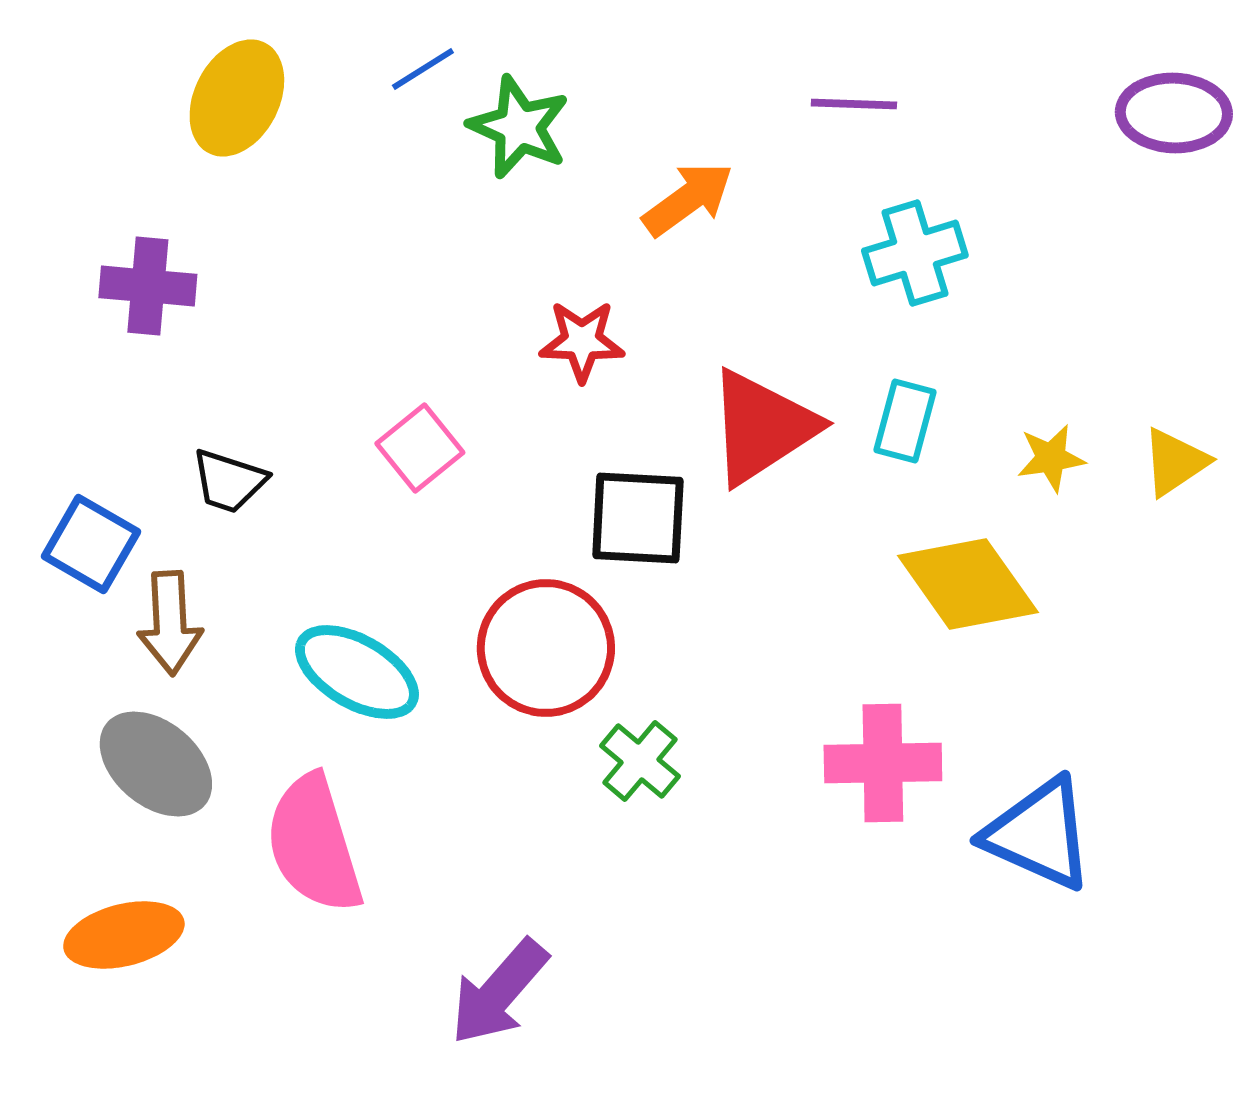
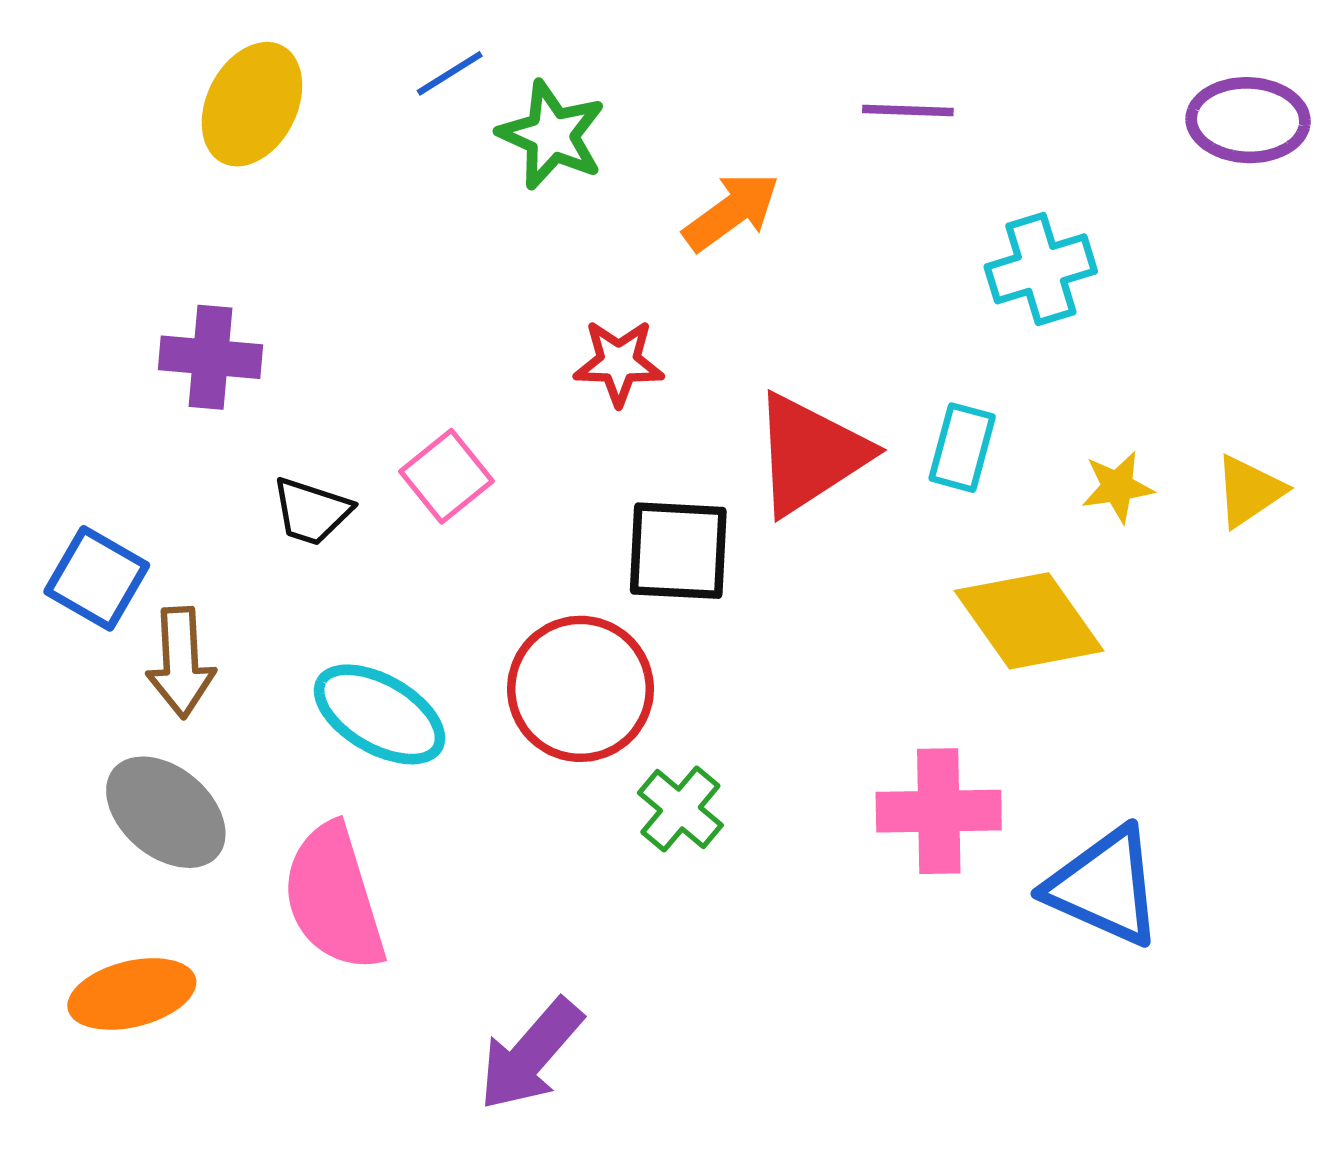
cyan cross: (915, 253) -> (1041, 269), moved
purple cross: (148, 286) -> (210, 357), moved
black trapezoid: (229, 481) -> (311, 511), moved

